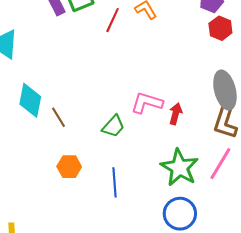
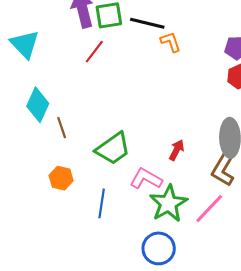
red line: (113, 20) -> (94, 52), moved
pink L-shape: (147, 103) -> (146, 179), moved
green trapezoid: (113, 126) -> (113, 149), size x1.5

